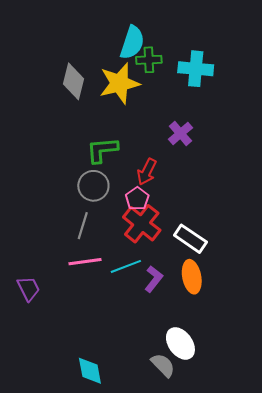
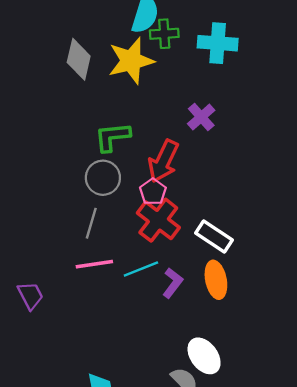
red arrow: (147, 172) -> (163, 161), size x1.4

